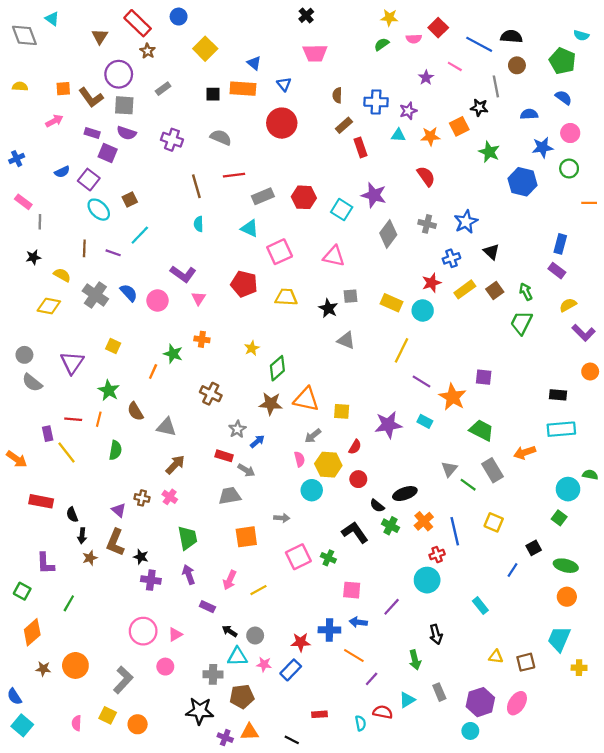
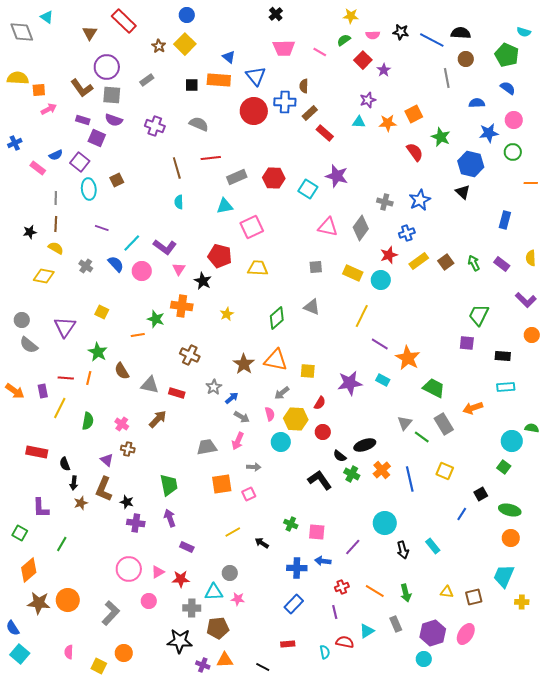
blue circle: (179, 17) -> (187, 15), moved
red square: (438, 28) -> (363, 60), moved
brown star: (148, 51) -> (159, 46), moved
pink line: (455, 66) -> (320, 52), moved
blue triangle: (284, 84) -> (256, 76), size x1.5
yellow semicircle: (20, 86) -> (18, 78), size x1.5
orange square: (63, 89) -> (39, 90), moved
blue cross: (376, 102) -> (285, 102), moved
black star: (479, 107) -> (401, 32), moved
red rectangle: (361, 147) -> (325, 133), turned -30
red semicircle: (426, 176) -> (415, 152), moved
pink rectangle: (23, 202) -> (38, 168), moved
cyan ellipse: (99, 210) -> (89, 189), turned 40
gray line: (40, 222) -> (56, 198), moved
cyan triangle: (250, 228) -> (225, 206), turned -36
gray diamond: (388, 234) -> (361, 228), moved
cyan line: (140, 235) -> (132, 243), moved
brown line: (84, 248) -> (56, 224), moved
black triangle: (491, 252) -> (463, 192), moved
pink triangle: (334, 256) -> (328, 227), moved
purple rectangle: (557, 271) -> (502, 264), moved
gray cross: (95, 295) -> (86, 266), size x0.6
yellow semicircle: (568, 305) -> (531, 258), moved, turned -63
black star: (328, 308) -> (203, 281), moved
green trapezoid: (521, 323) -> (479, 315), moved
orange cross: (202, 339) -> (182, 306), size x1.5
green diamond: (277, 368) -> (277, 318), moved
orange line: (153, 372) -> (138, 335), turned 56
purple square: (484, 377) -> (467, 343), moved
brown star: (271, 404) -> (244, 364), turned 30
cyan rectangle: (561, 429) -> (506, 387), size x0.7
green semicircle: (115, 450) -> (88, 421), moved
yellow line: (67, 452) -> (60, 408), turned 65
red rectangle: (224, 456) -> (177, 393), moved
orange arrow: (17, 459) -> (15, 391), moved
gray arrow: (246, 470) -> (242, 417), moved
pink cross: (170, 497) -> (122, 424), moved
red cross: (437, 555) -> (342, 587), moved
pink square: (298, 557) -> (249, 494), moved, size x0.6
green cross: (328, 558) -> (291, 524), moved
pink arrow: (230, 580) -> (238, 441), moved
black arrow: (230, 631) -> (262, 543), moved
black arrow: (436, 634) -> (403, 550), moved
red star: (301, 642) -> (181, 579), moved
orange line: (354, 655) -> (375, 591), moved
green arrow: (415, 660) -> (406, 593), moved
brown star: (43, 669) -> (39, 603), size x1.6
blue rectangle: (291, 670) -> (294, 604), moved
purple line: (372, 679) -> (335, 612), turned -56
yellow square: (108, 715) -> (99, 666), moved

